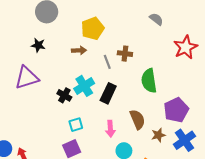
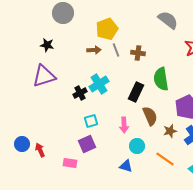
gray semicircle: (156, 19) -> (168, 20), size x1.5
black star: (38, 45) -> (47, 45), moved
gray line: (107, 62) -> (116, 50), moved
black rectangle: (108, 93) -> (136, 92), moved
black cross: (64, 95) -> (80, 93), turned 32

